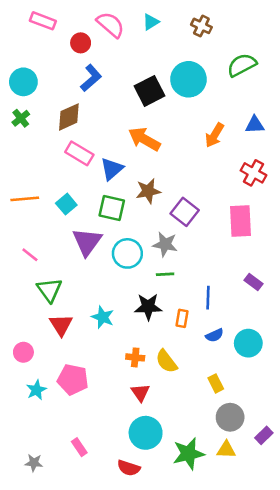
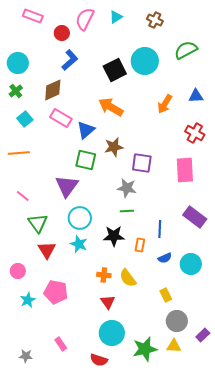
pink semicircle: (110, 25) -> (85, 19), turned -105
cyan square: (66, 204) -> (25, 119), moved
purple square: (185, 212) -> (142, 163), turned -30
cyan circle: (127, 253) -> (80, 218), moved
purple rectangle: (253, 282) -> (195, 217), size x1.6

